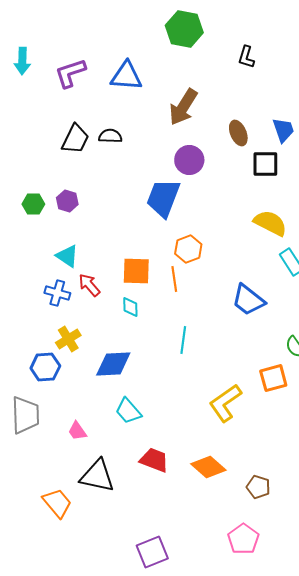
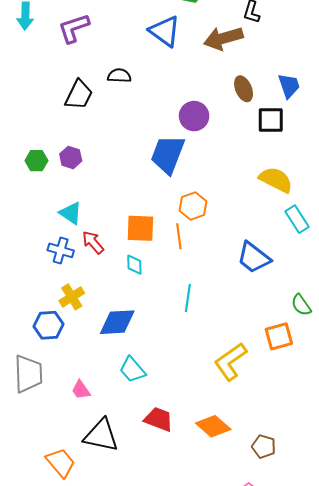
blue triangle: (126, 76) -> (165, 31), moved, turned 32
brown arrow: (183, 107) -> (223, 38), moved, turned 42
black semicircle: (110, 136) -> (119, 76), moved

